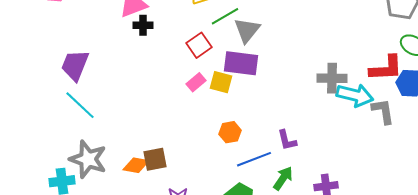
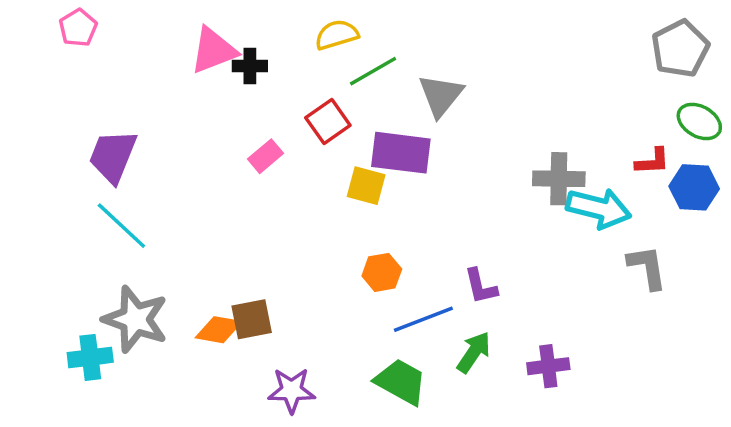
black cross: (143, 25) -> (250, 66), moved
gray triangle: (247, 30) -> (441, 95), moved
red L-shape: (386, 68) -> (652, 161), size x0.6
pink rectangle: (196, 82) -> (265, 156), moved
gray L-shape: (383, 111) -> (647, 267), moved

